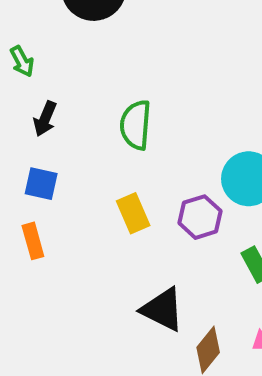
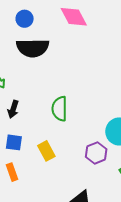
yellow rectangle: (133, 213) -> (46, 151), moved

